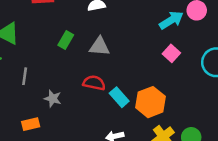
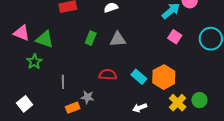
gray line: (25, 76) -> (63, 82), moved
red semicircle: (94, 83) -> (108, 75), moved
gray star: (53, 99) -> (87, 97), moved

